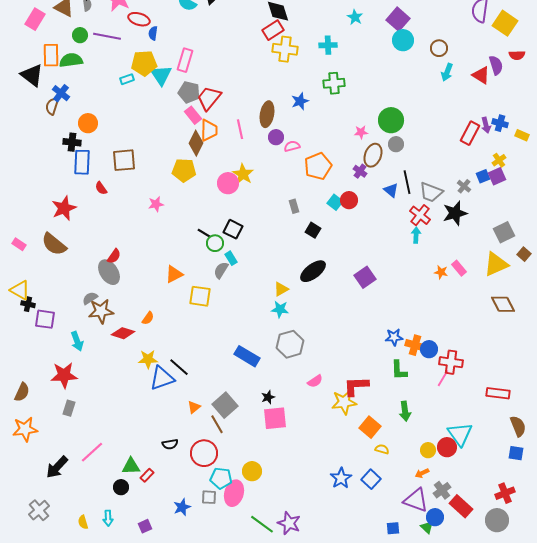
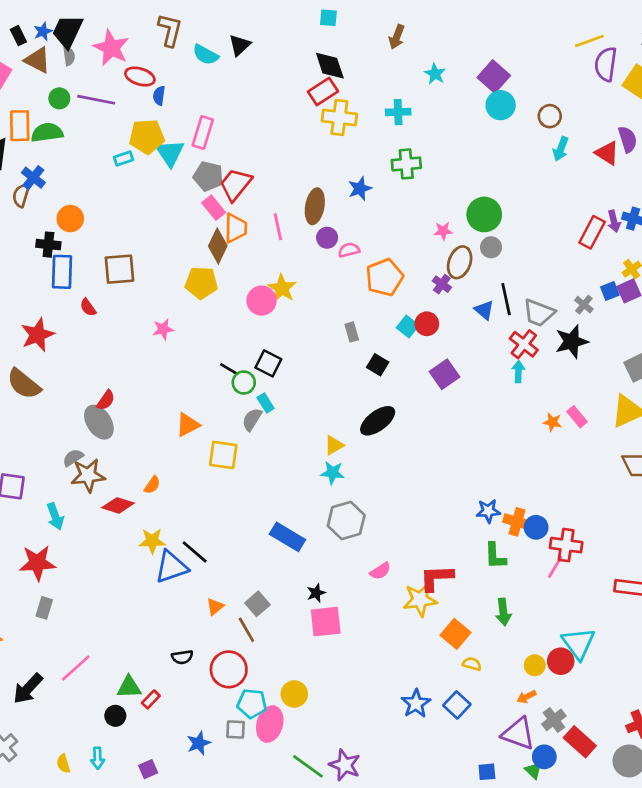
purple square: (365, 277) -> (445, 374), moved
gray square: (225, 405) -> (257, 604), size x0.7

